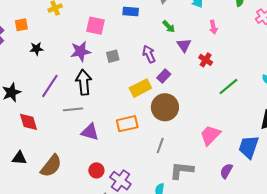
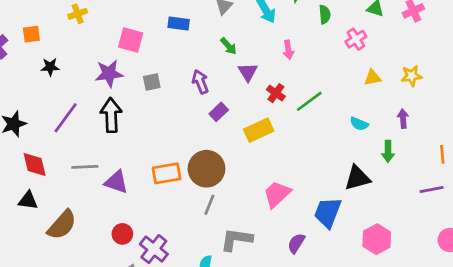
green line: (228, 86) -> (309, 101), moved
yellow rectangle: (140, 88) -> (259, 130), moved
brown circle: (165, 107) -> (206, 169), moved
gray line: (73, 109) -> (85, 167), moved
black triangle: (19, 158) -> (28, 200), moved

